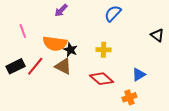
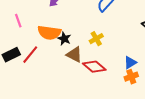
yellow cross: (104, 50) -> (96, 39), turned -32
brown triangle: (63, 66) -> (74, 55), moved
orange cross: (129, 97) -> (131, 77), moved

